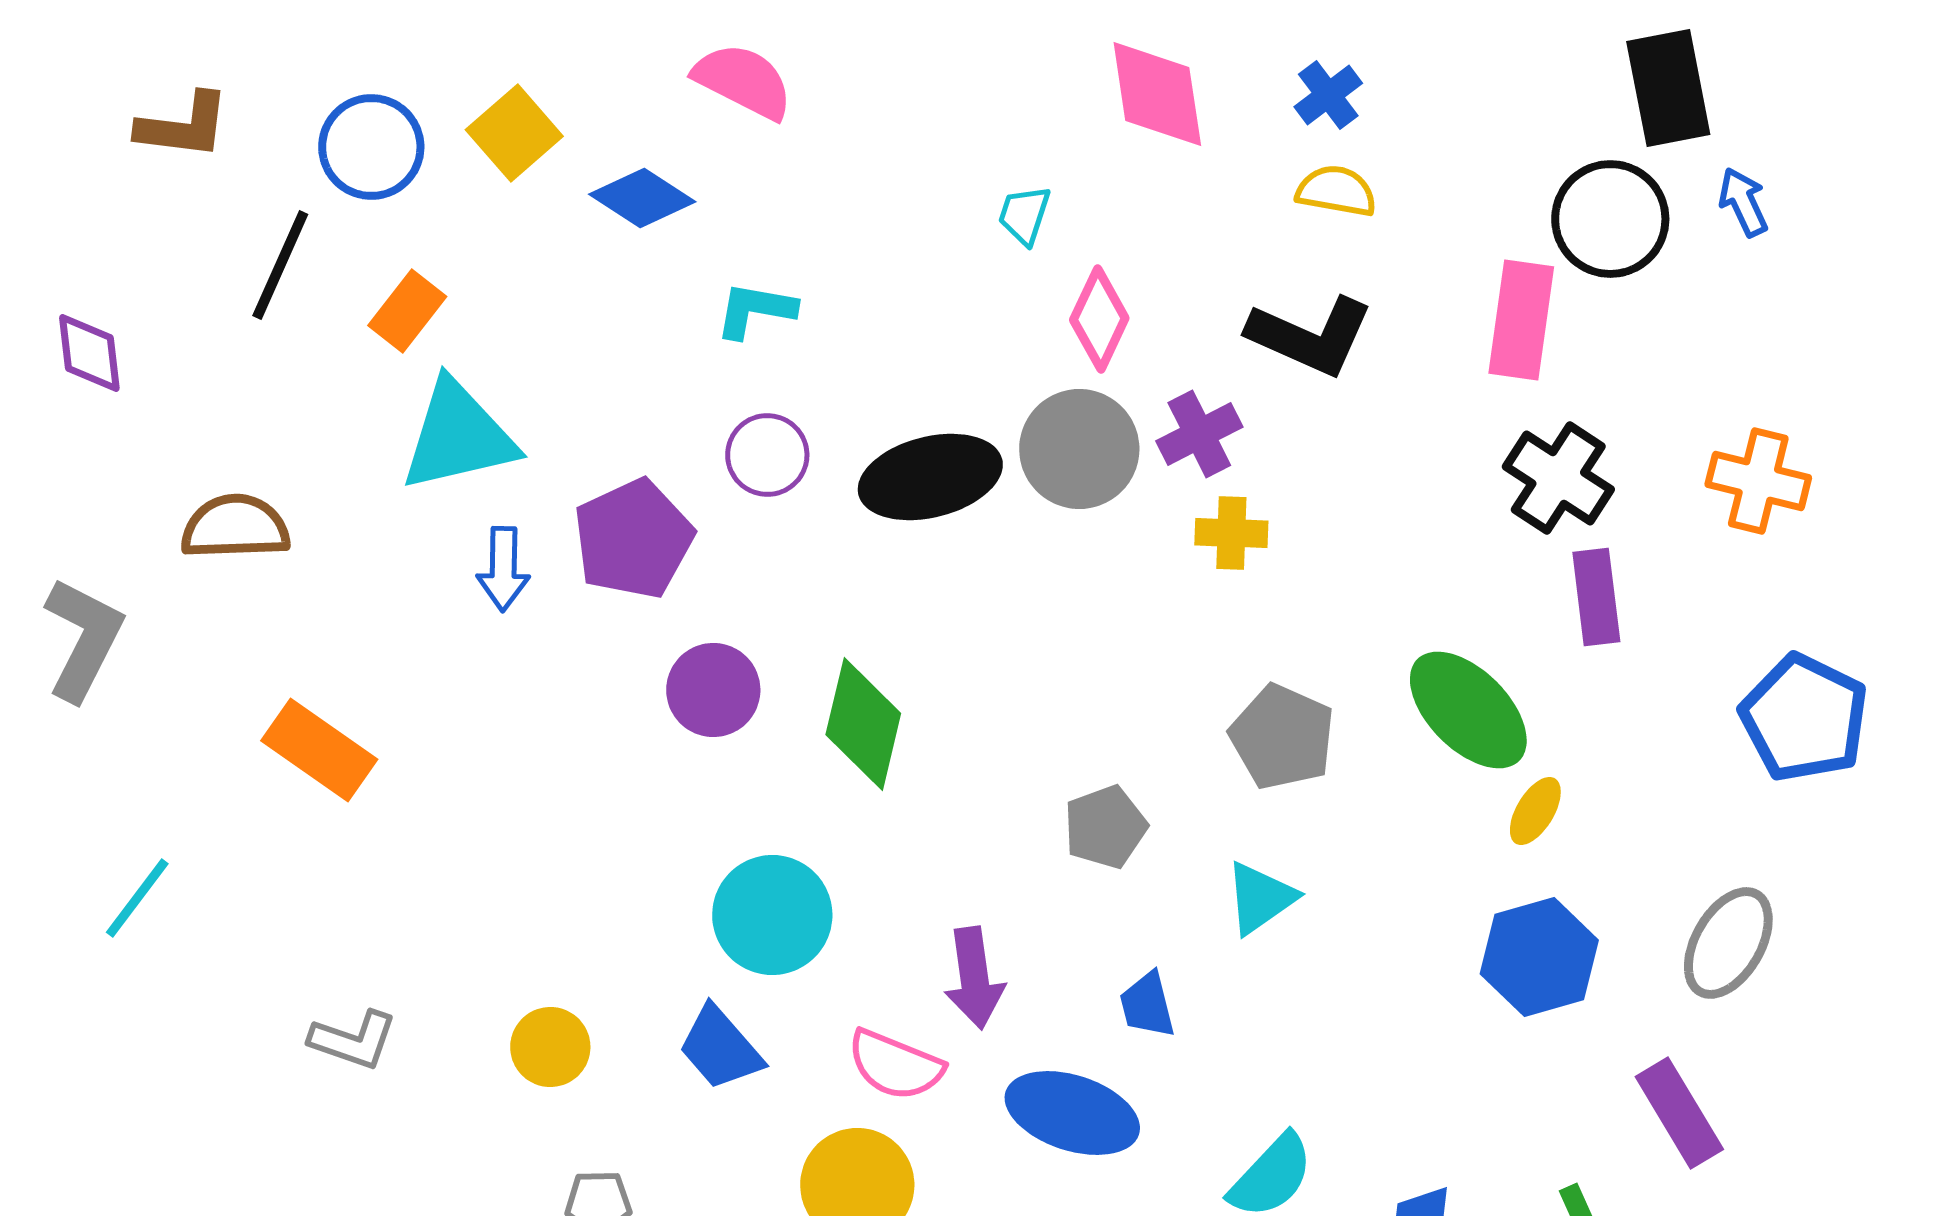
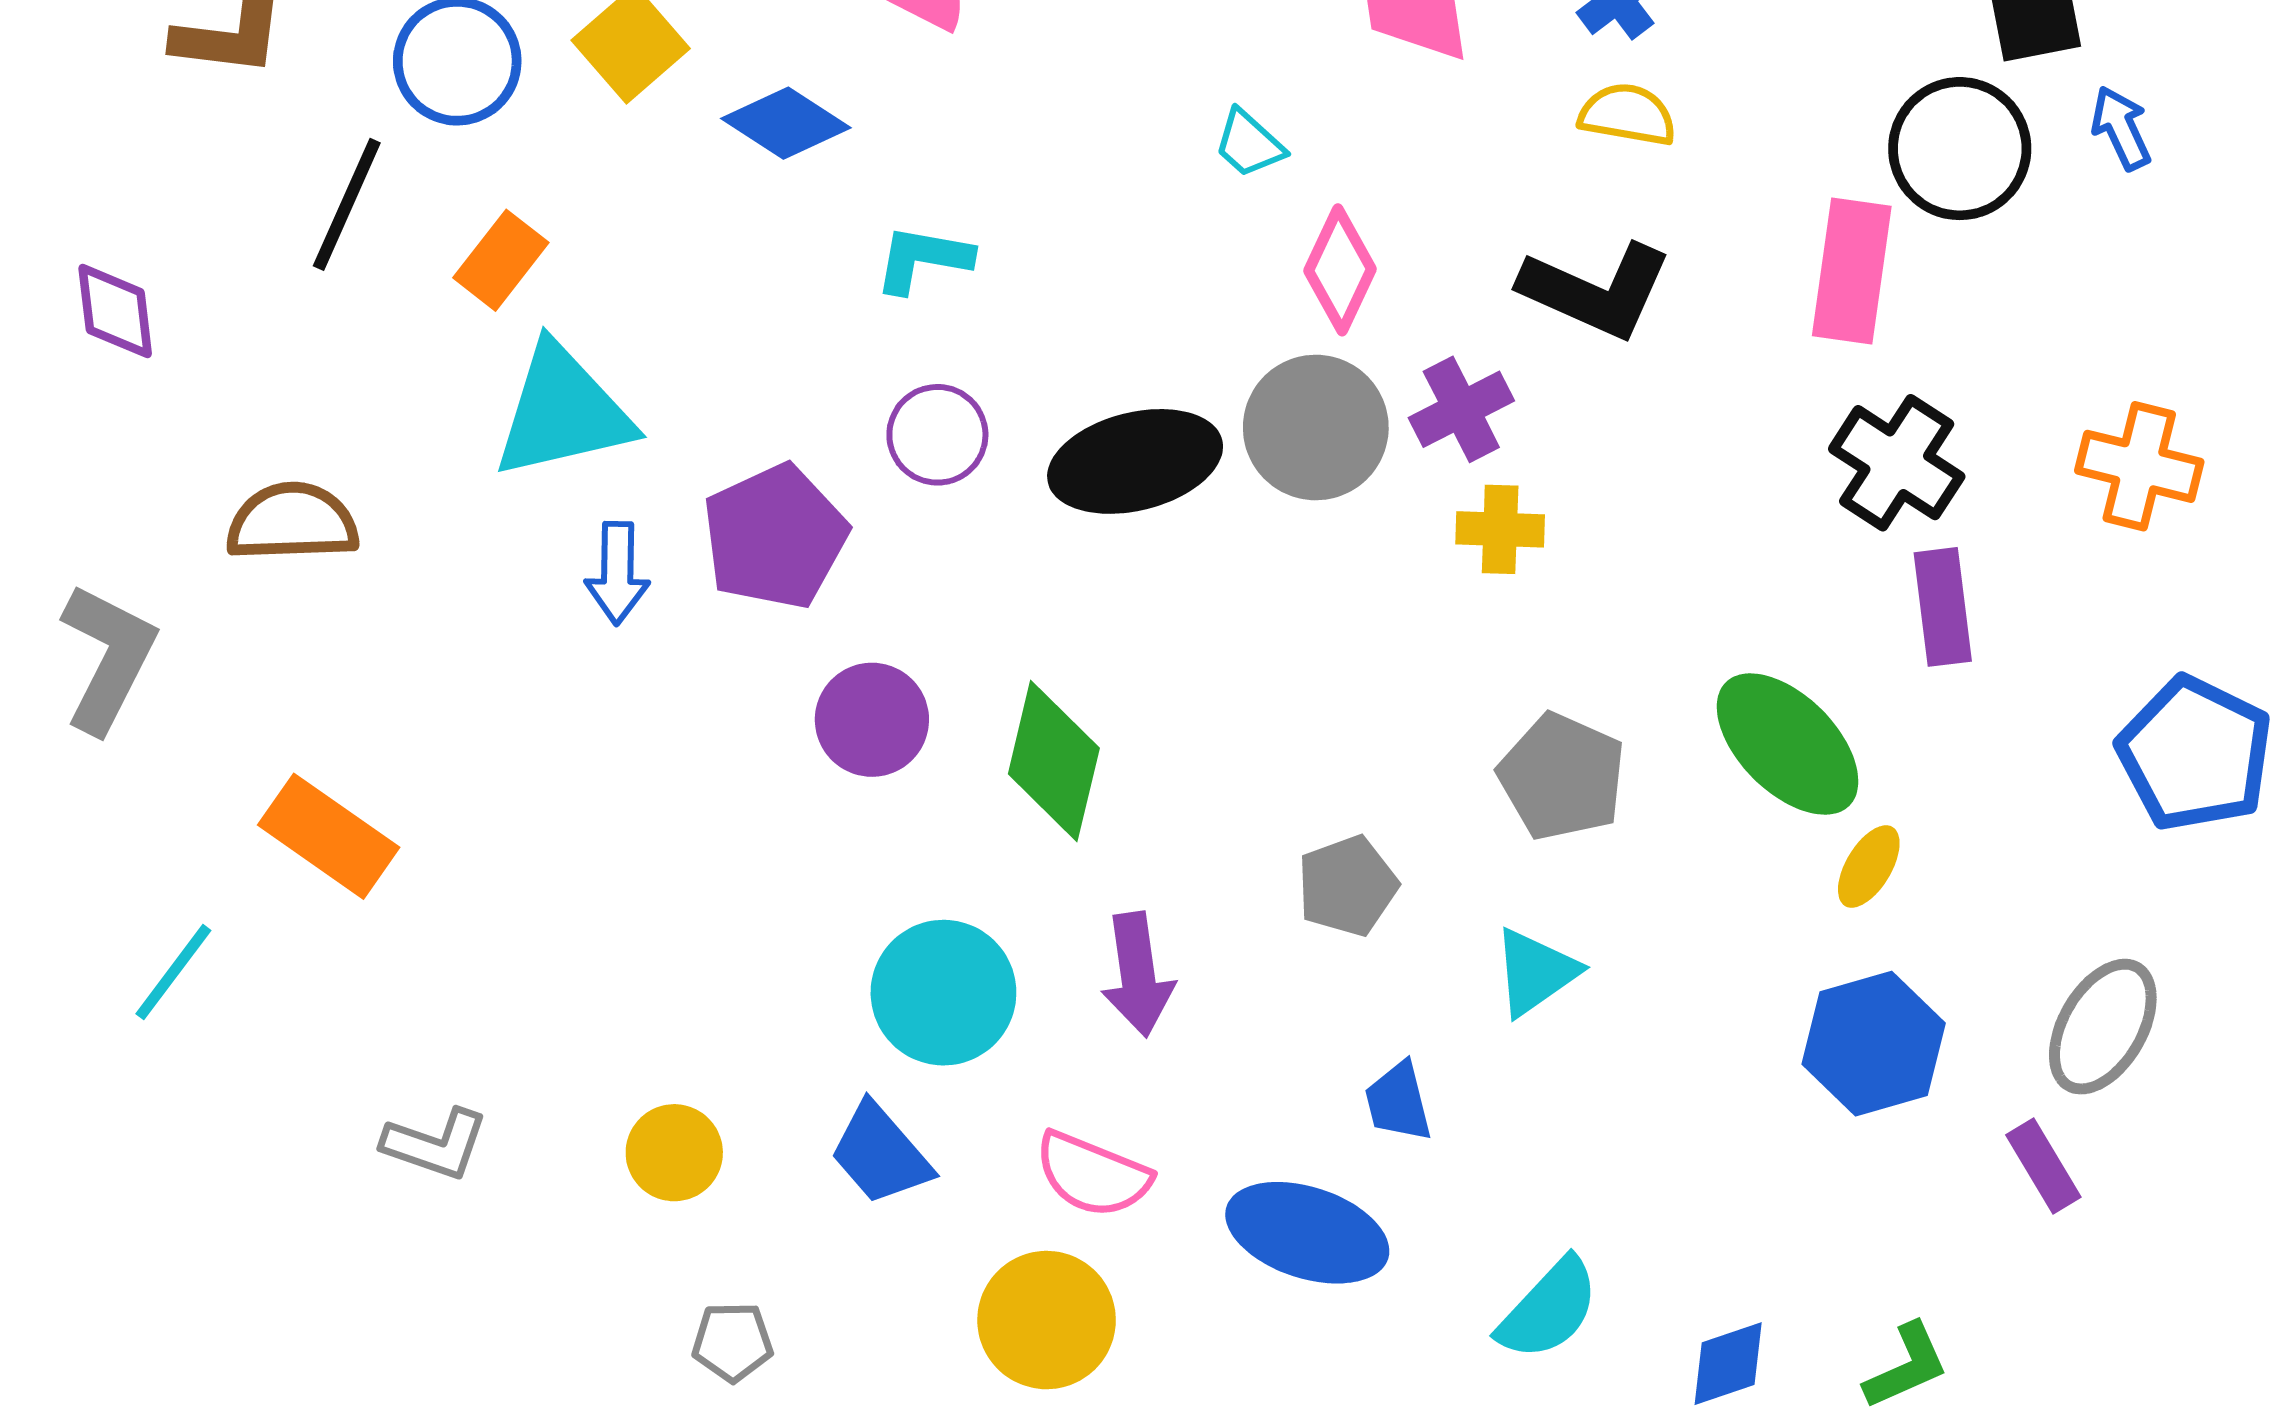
cyan trapezoid: (1024, 215) -> (1249, 144), turned -66
orange rectangle: (319, 750) -> (329, 836), moved
purple arrow: (974, 978) -> (1138, 974), moved
purple rectangle: (1679, 1113) -> (2043, 1166), moved, size x0.7

